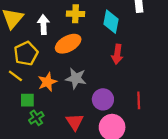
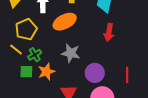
orange star: (47, 82) -> (46, 72), moved
green cross: (36, 118) -> (35, 55), moved

